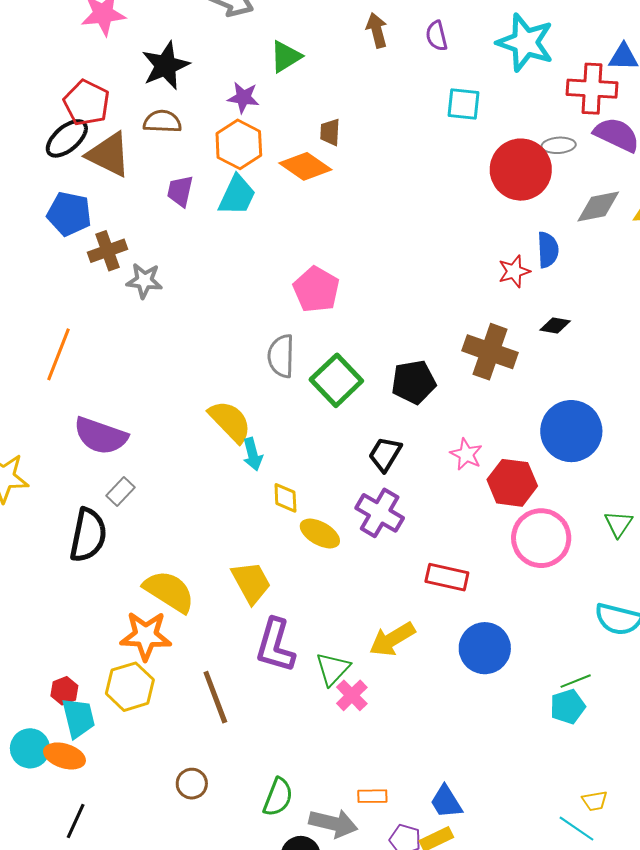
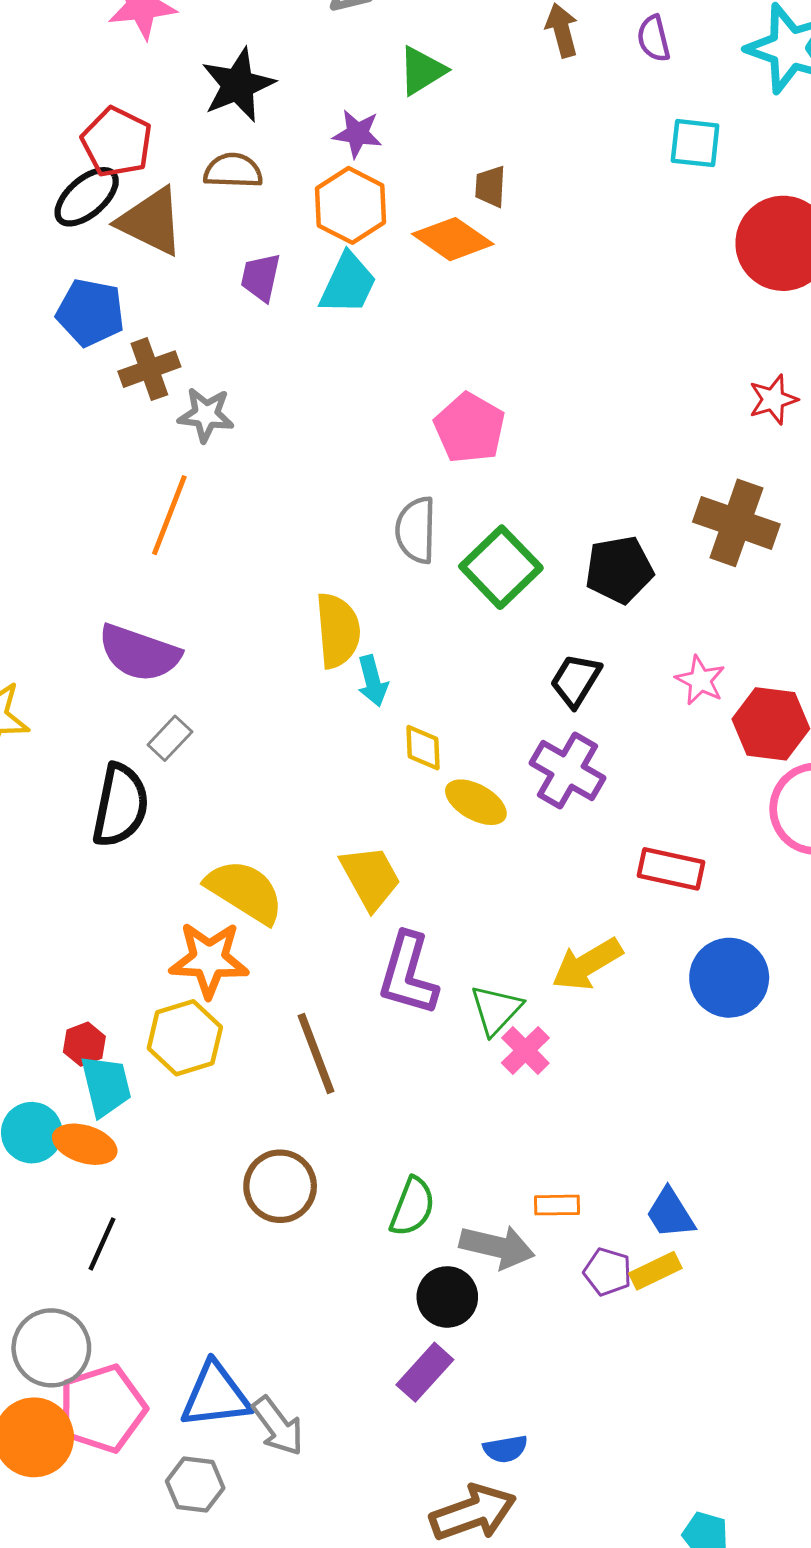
orange line: (59, 354) -> (169, 515), moved
yellow semicircle: (230, 421) -> (338, 631), turned 39
brown circle: (192, 784) -> (280, 1186), size x1.5

